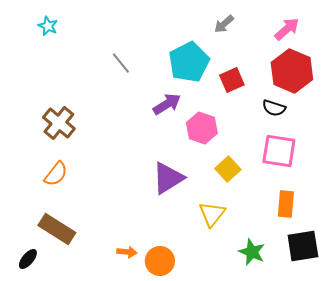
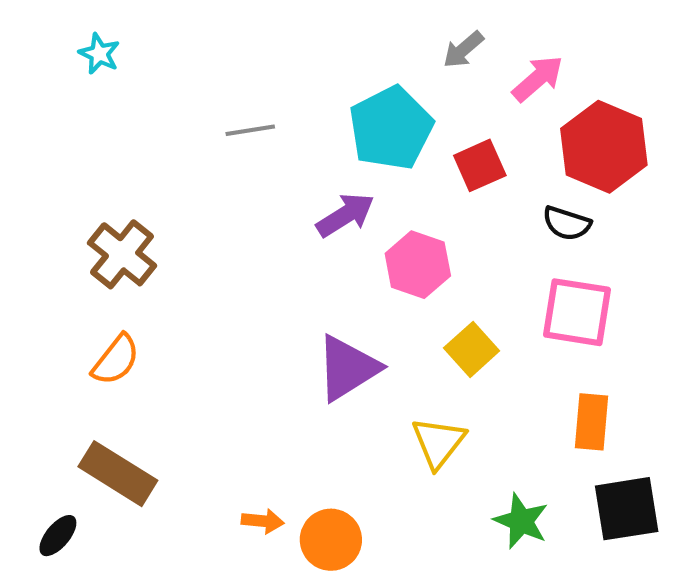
pink arrow: (287, 29) -> (538, 79), moved
gray line: (121, 63) -> (250, 130), turned -60

